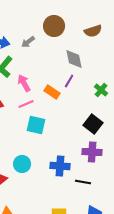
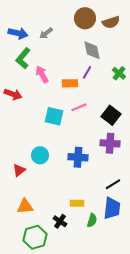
brown circle: (54, 26) -> (85, 18), moved
green cross: (101, 90) -> (119, 73), moved
orange rectangle: (52, 92) -> (70, 83), turned -35
pink line: (26, 104) -> (79, 107), moved
black line: (83, 182) -> (113, 184), moved, turned -42

